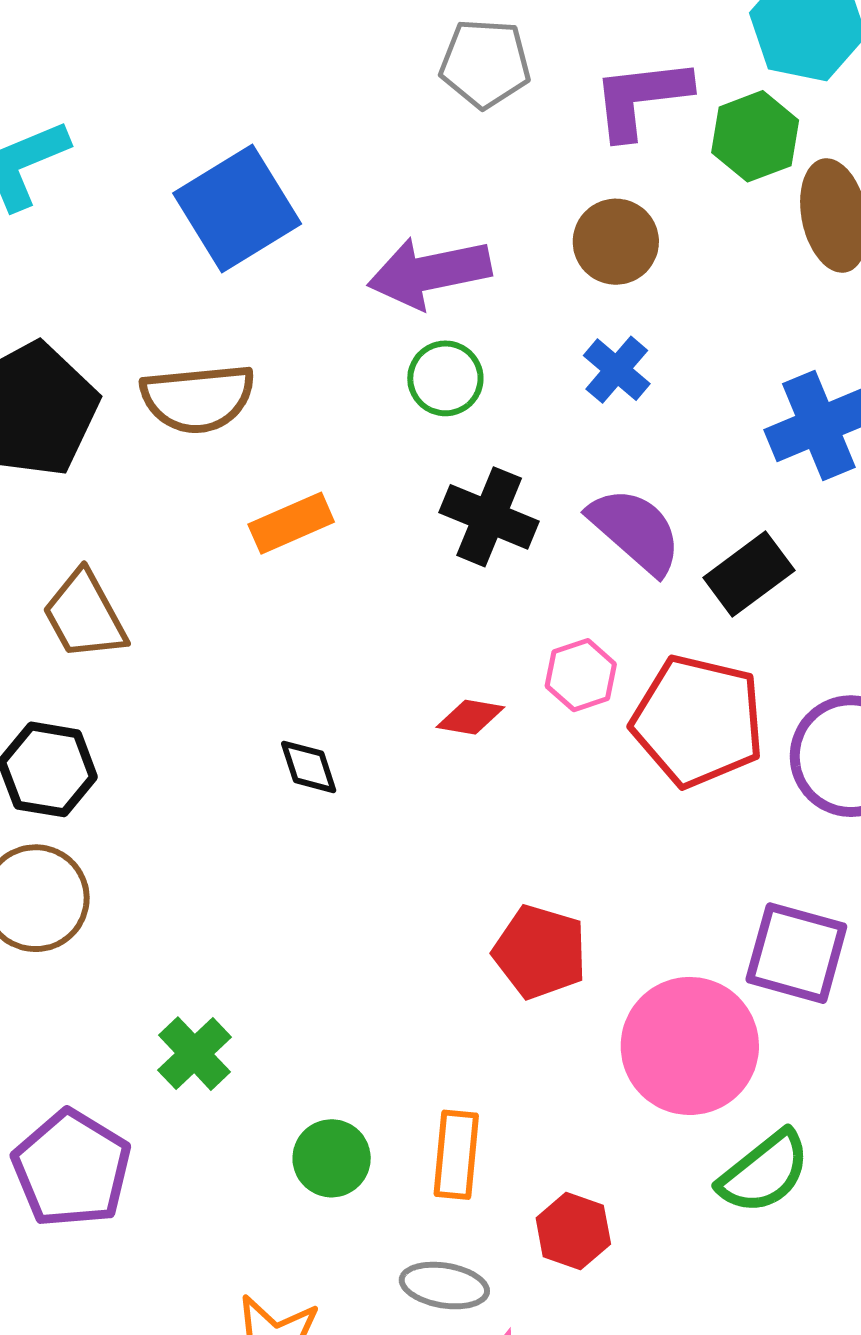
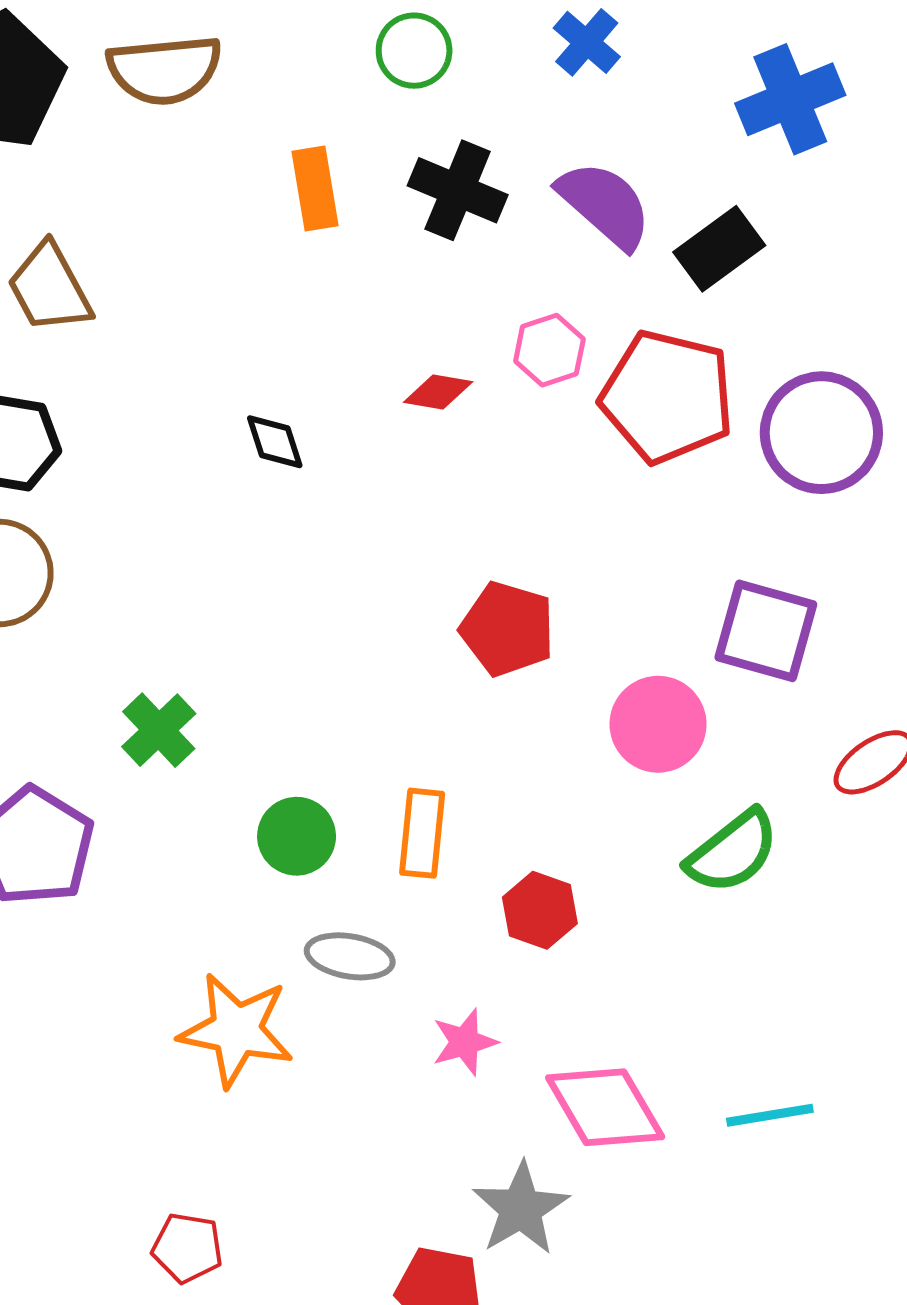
orange rectangle: (291, 523) -> (315, 188), moved, turned -76
pink circle: (690, 1046) -> (658, 724), size x0.7
gray ellipse: (444, 1286) -> (350, 956), moved

